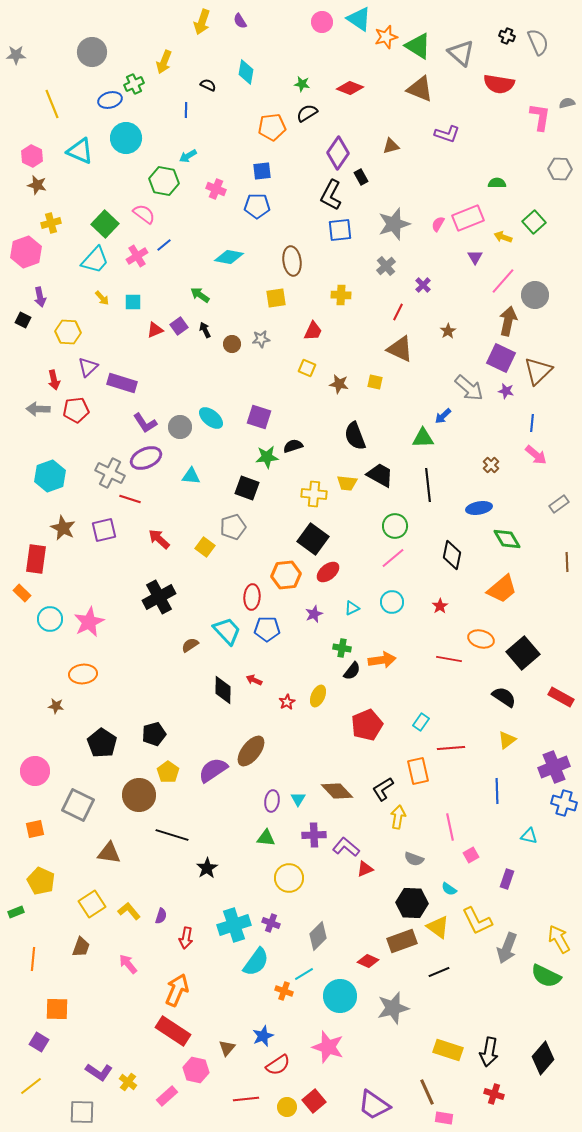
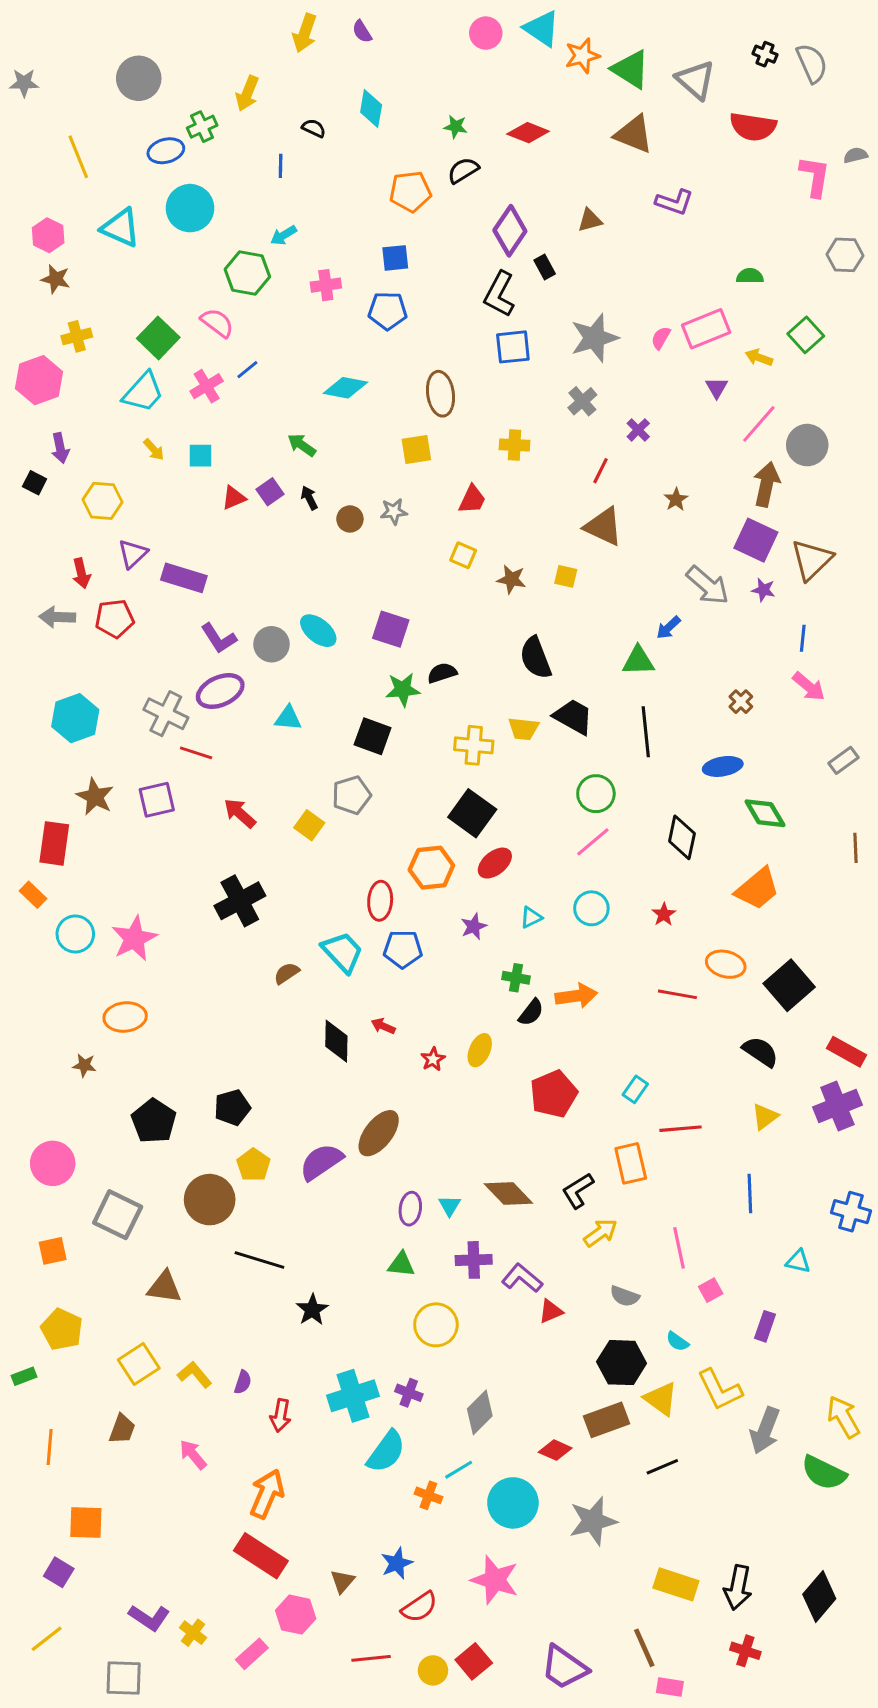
pink cross: (216, 189) -> (326, 285), turned -30
purple cross: (554, 767) -> (837, 1106), moved
yellow arrow: (398, 817) -> (600, 1233), turned 45

